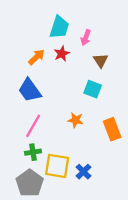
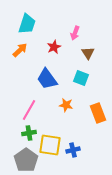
cyan trapezoid: (59, 27) -> (27, 24), moved
orange arrow: (37, 57) -> (20, 50), moved
blue trapezoid: (30, 90) -> (47, 79), moved
blue cross: (83, 172) -> (73, 150), turned 32

